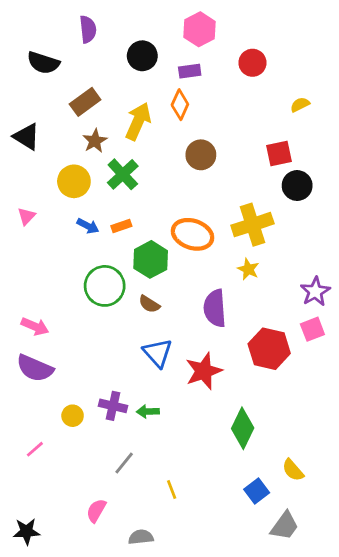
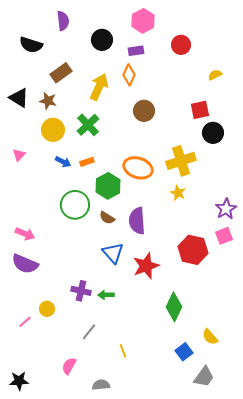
brown star: (95, 141) -> (48, 101), moved, turned -30
purple semicircle: (215, 308) -> (137, 221), moved
yellow circle: (73, 416) -> (47, 309), moved

